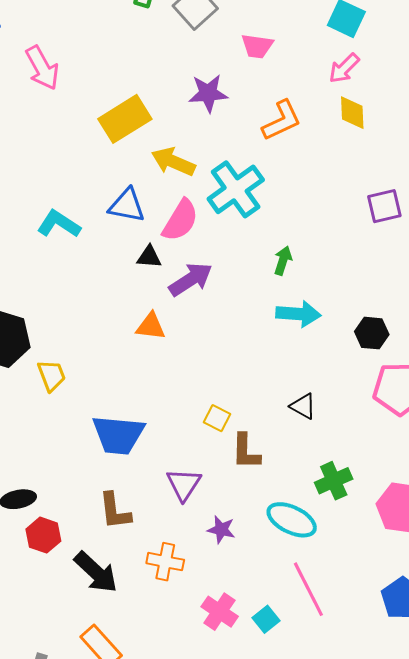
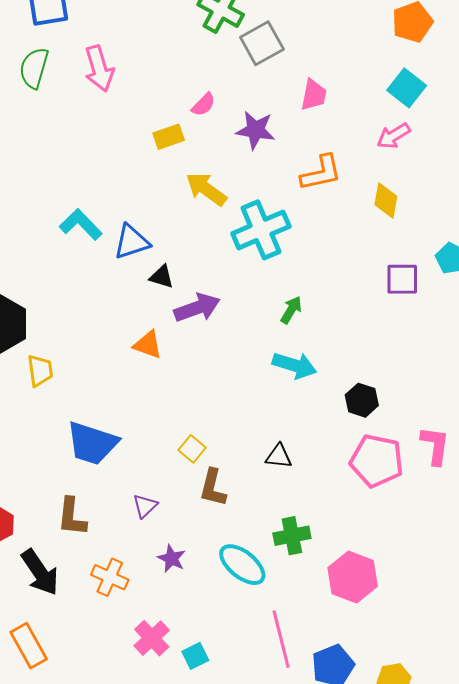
pink trapezoid: (257, 46) -> (314, 95), turned -100
yellow diamond: (352, 113) -> (386, 200), moved
yellow rectangle: (125, 119) -> (169, 137), size x0.6
blue triangle: (127, 205) -> (131, 242), moved, turned -42
pink semicircle: (180, 220) -> (203, 105), moved, size x0.6
black triangle: (303, 406) -> (279, 456), turned -36
purple triangle: (184, 484) -> (145, 506), size x0.7
pink line: (308, 589) -> (281, 639), moved

